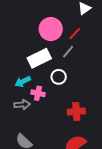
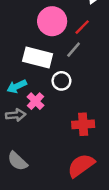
white rectangle: (39, 58) -> (38, 57), turned 40
pink cross: (38, 93) -> (35, 101), turned 32

